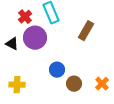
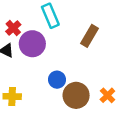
red cross: (25, 17) -> (13, 28), moved
brown circle: (74, 84) -> (76, 95), size x1.5

